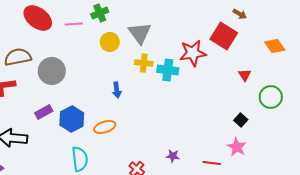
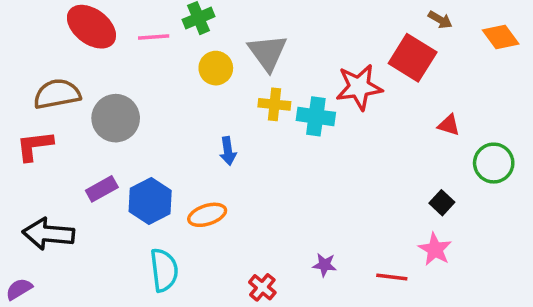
orange diamond: (275, 46) -> (501, 37), moved
red triangle: (245, 75) -> (449, 125), turned -40

